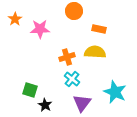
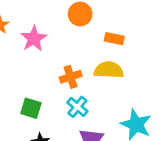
pink star: (40, 29) -> (34, 39), turned -30
green square: (30, 90) -> (31, 108), moved

